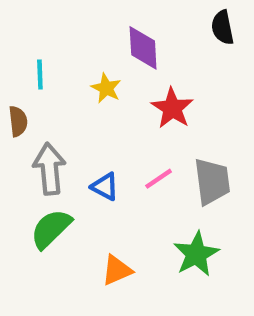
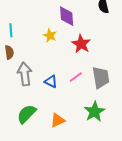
cyan line: (40, 74) -> (11, 30), moved
green semicircle: (51, 229) -> (26, 114), moved

